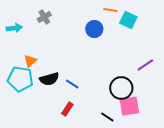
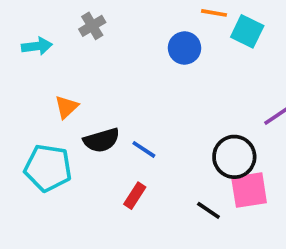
cyan pentagon: (20, 79) -> (48, 168), moved

